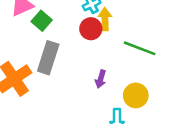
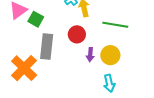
red circle: (91, 29) -> (77, 34), moved
yellow circle: (136, 95) -> (110, 55), moved

